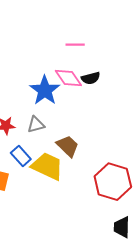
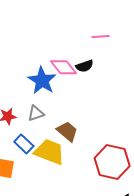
pink line: (75, 45) -> (101, 37), moved

